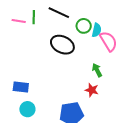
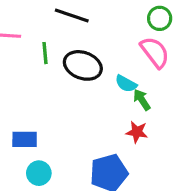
green line: (34, 17) -> (45, 53), moved
green circle: (84, 26) -> (160, 18), moved
cyan semicircle: (97, 30) -> (126, 84), moved, turned 112

